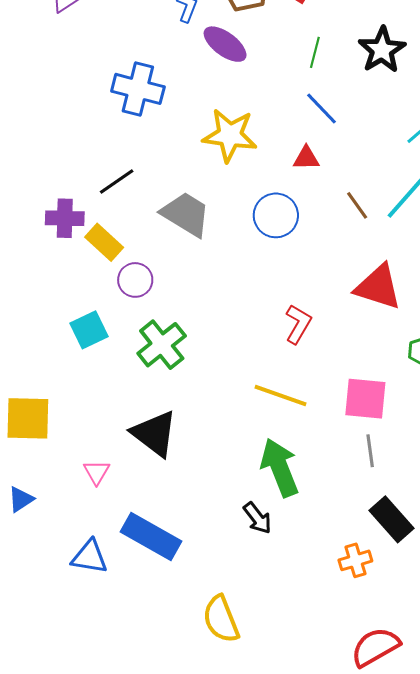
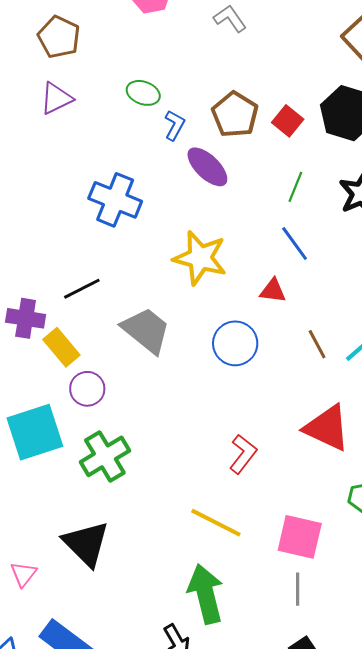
cyan square: (89, 330) -> (35, 432), size x1.5

